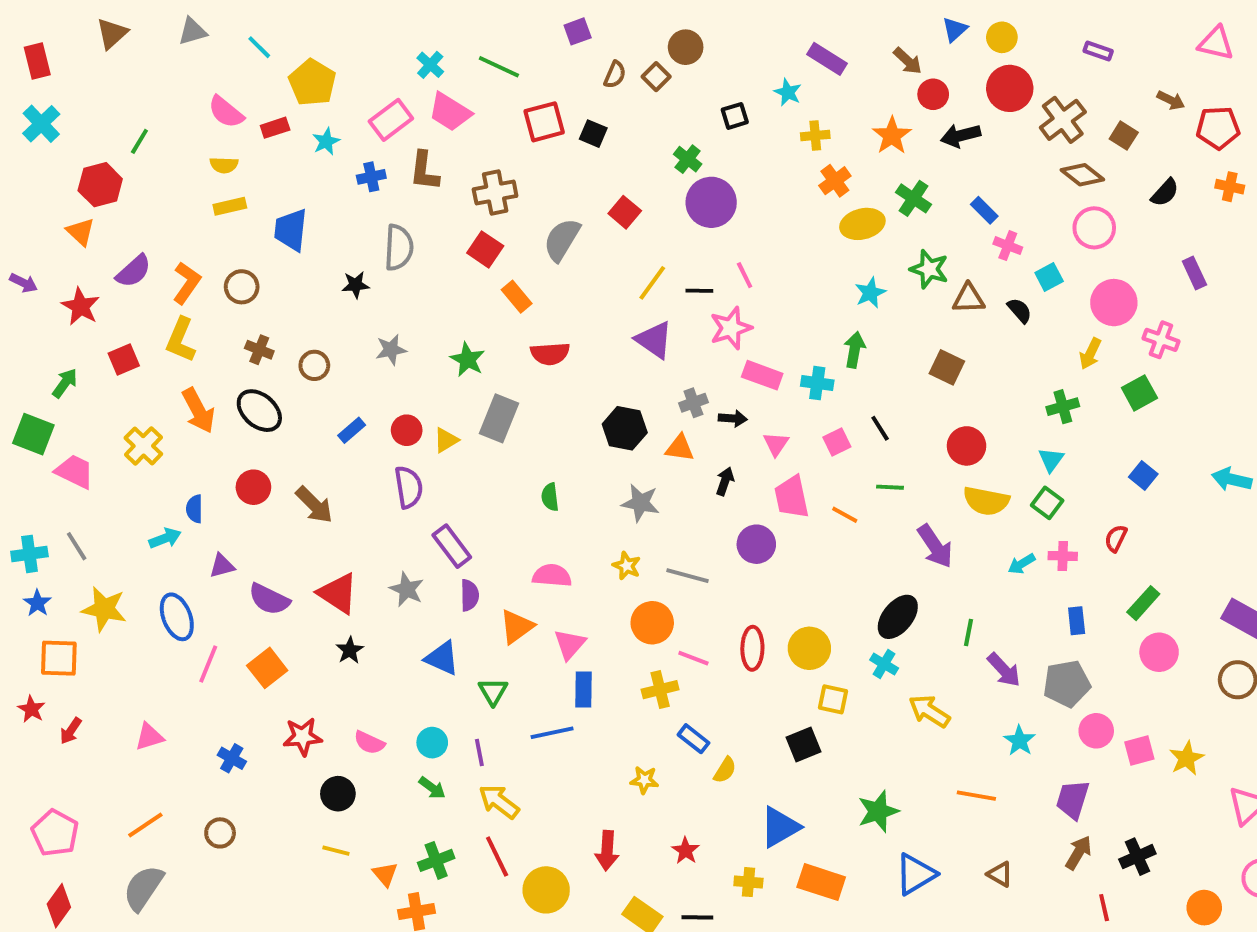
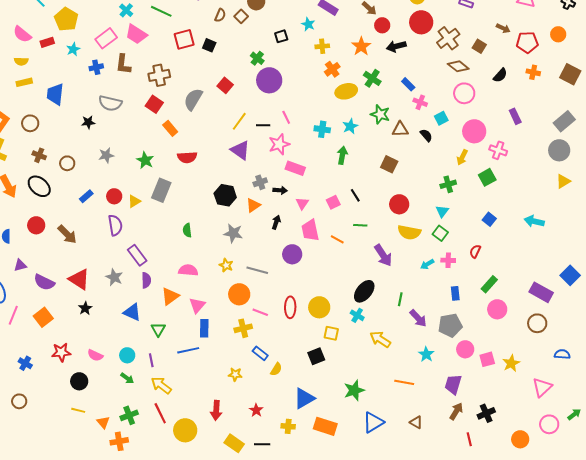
gray semicircle: (399, 248) -> (110, 103), turned 100
cyan cross: (817, 383) -> (322, 129), moved
orange triangle: (680, 448) -> (253, 205), turned -42

